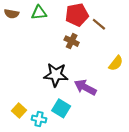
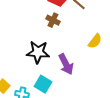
purple arrow: (85, 87) -> (66, 64), turned -145

